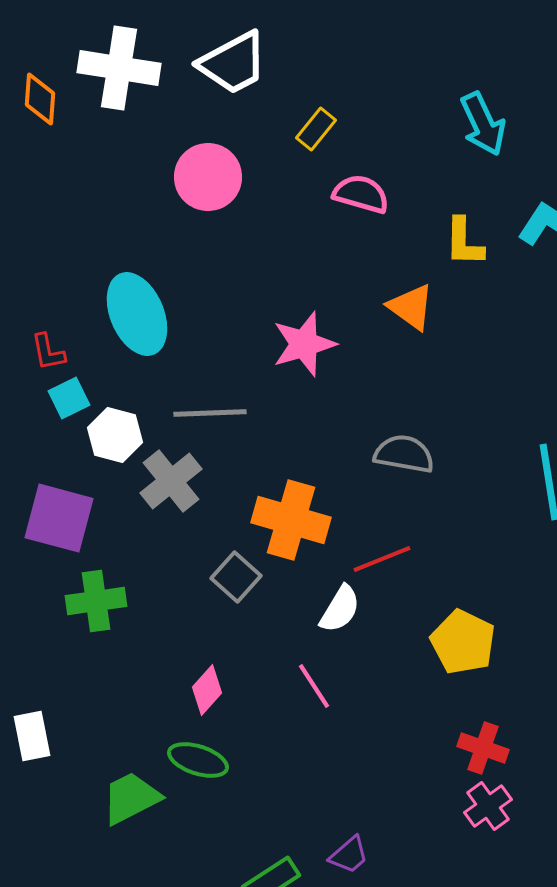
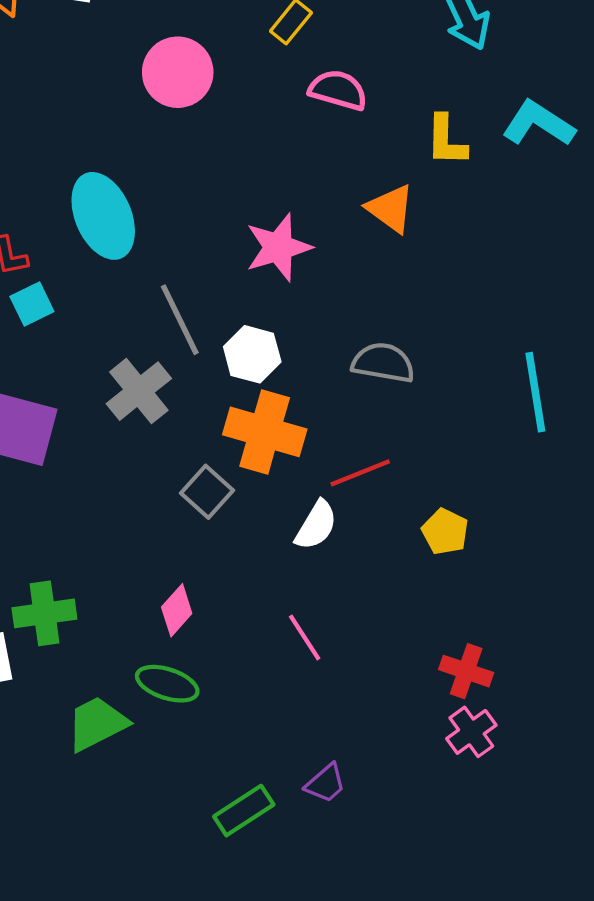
gray line: (210, 413) -> (180, 320), turned 66
white hexagon: (115, 435) -> (252, 354), moved
green cross: (96, 601) -> (44, 613), moved
yellow pentagon: (463, 642) -> (445, 532), moved, size x0.7
pink line: (314, 686) -> (305, 638), moved

